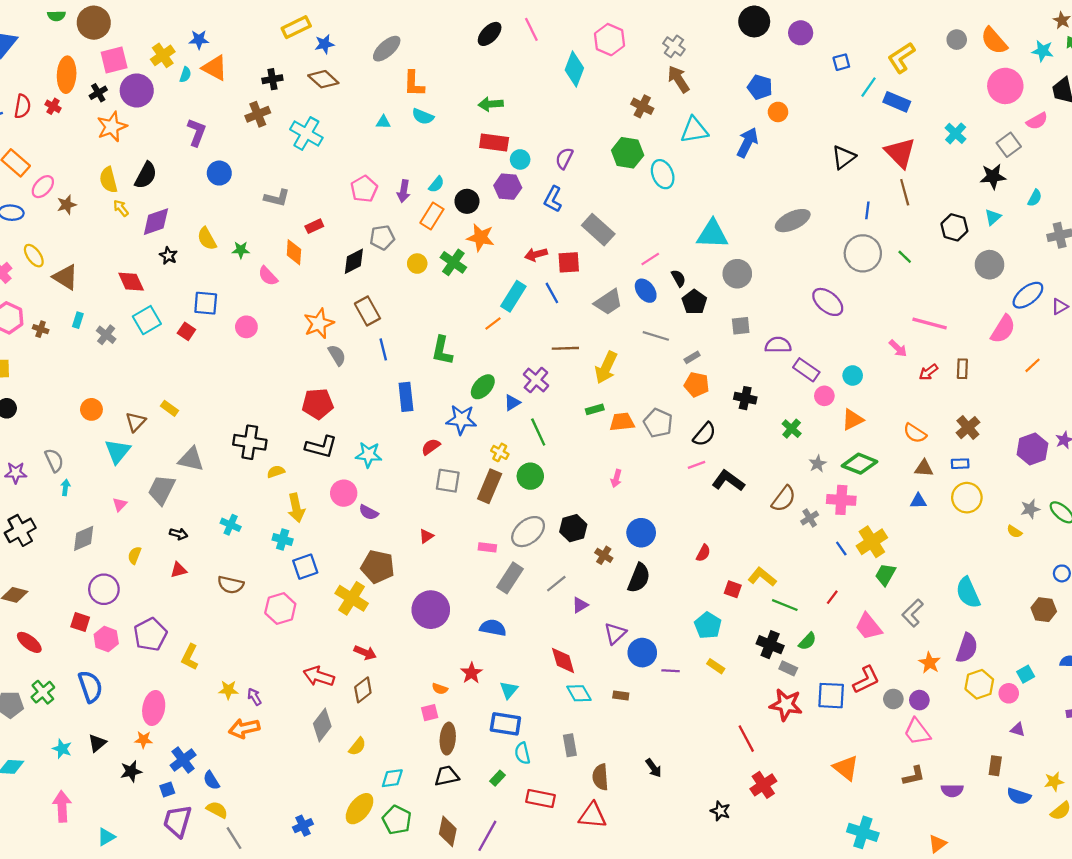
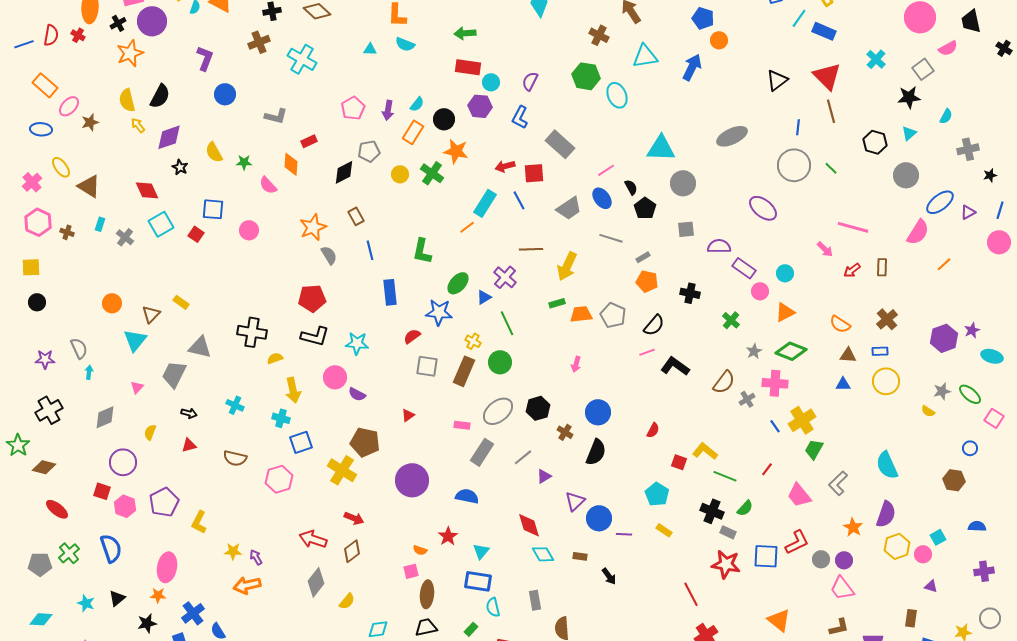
brown rectangle: (367, 311) -> (356, 216), size x0.7
black arrow: (654, 768) -> (609, 576), moved

